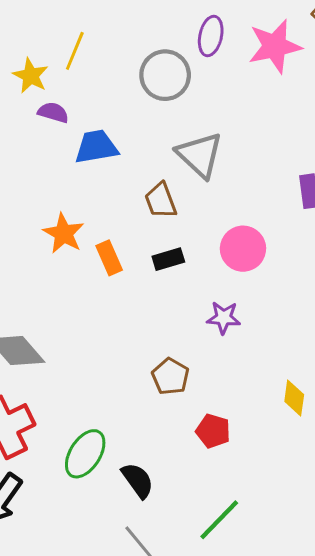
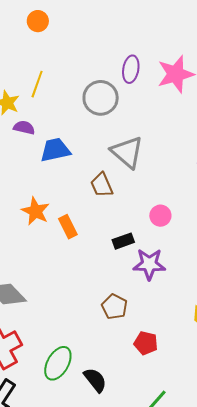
pink circle: (243, 249) -> (160, 216), size x0.7
black rectangle: (168, 259) -> (123, 241), moved
purple star: (224, 318) -> (149, 264), size x1.4

